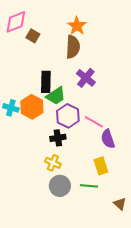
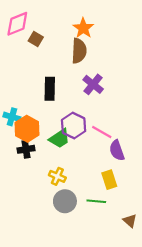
green trapezoid: (56, 96) -> (60, 138), moved
orange hexagon: (32, 107) -> (27, 129), moved
black cross: (58, 138) -> (26, 149), moved

